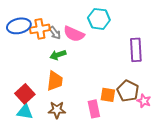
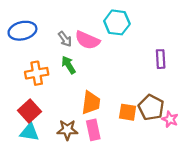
orange cross: (40, 29) -> (37, 73), moved
purple rectangle: (136, 50) -> (161, 59), size x0.7
green arrow: (58, 55) -> (68, 65), turned 77
orange trapezoid: (55, 81) -> (91, 103), moved
pink rectangle: (94, 109) -> (93, 130), moved

